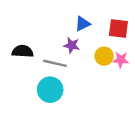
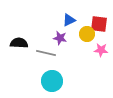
yellow circle: (104, 56) -> (87, 34), moved
cyan circle: (50, 90) -> (52, 81), moved

